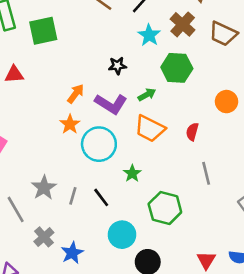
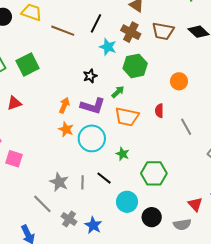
gray line: (206, 173) -> (186, 127), moved

